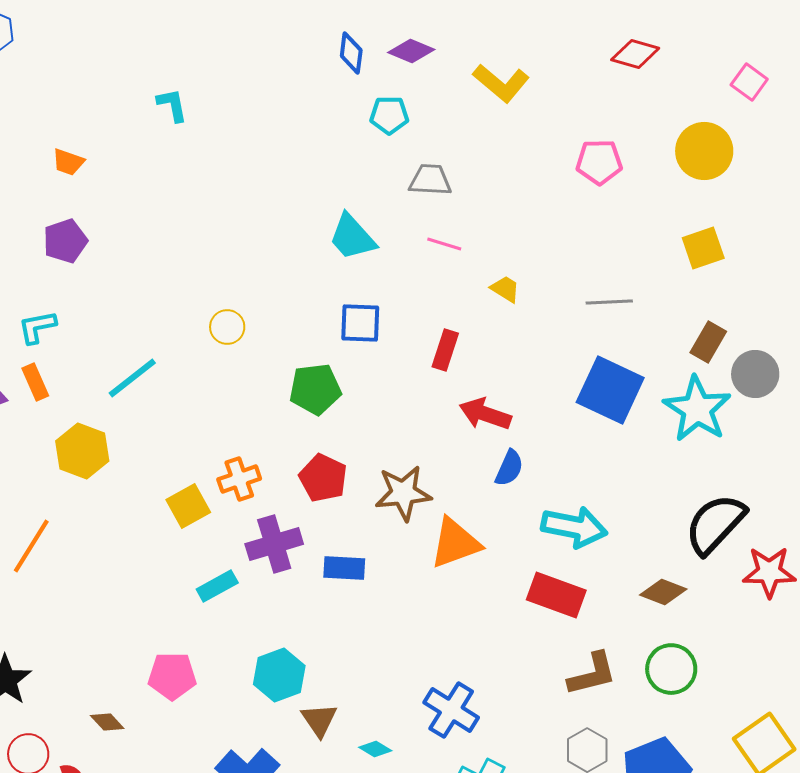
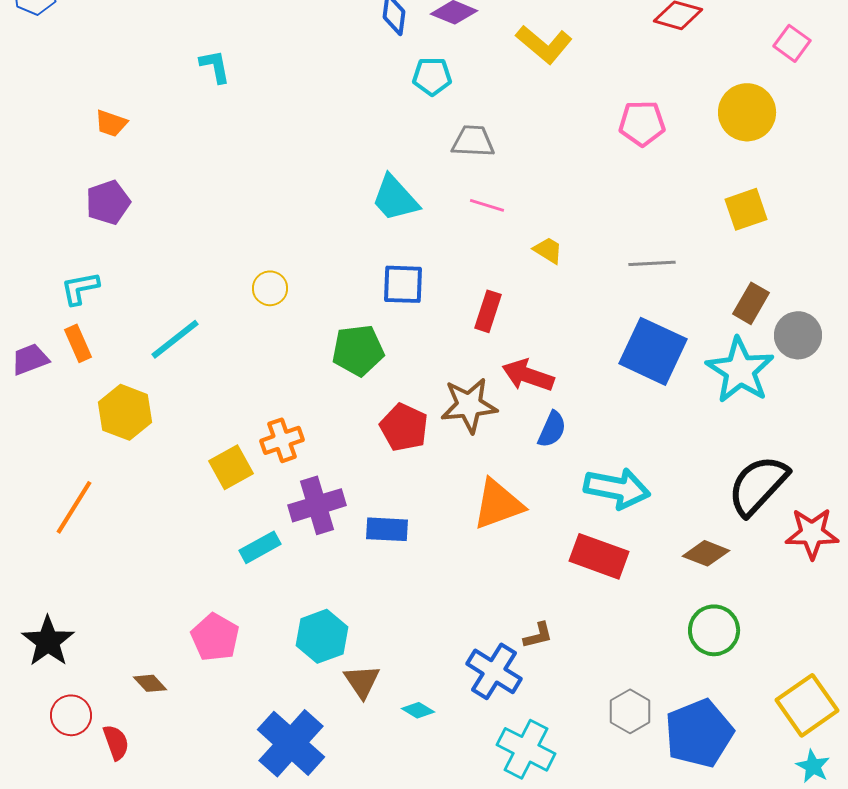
red pentagon: (323, 478) -> (404, 427), moved
brown star: (403, 493) -> (469, 405), moved
brown L-shape: (592, 674) -> (538, 635), moved, size x0.6
pink pentagon: (172, 676) -> (215, 637), turned 30

